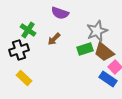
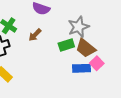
blue rectangle: (108, 79) -> (82, 68), moved, turned -36

